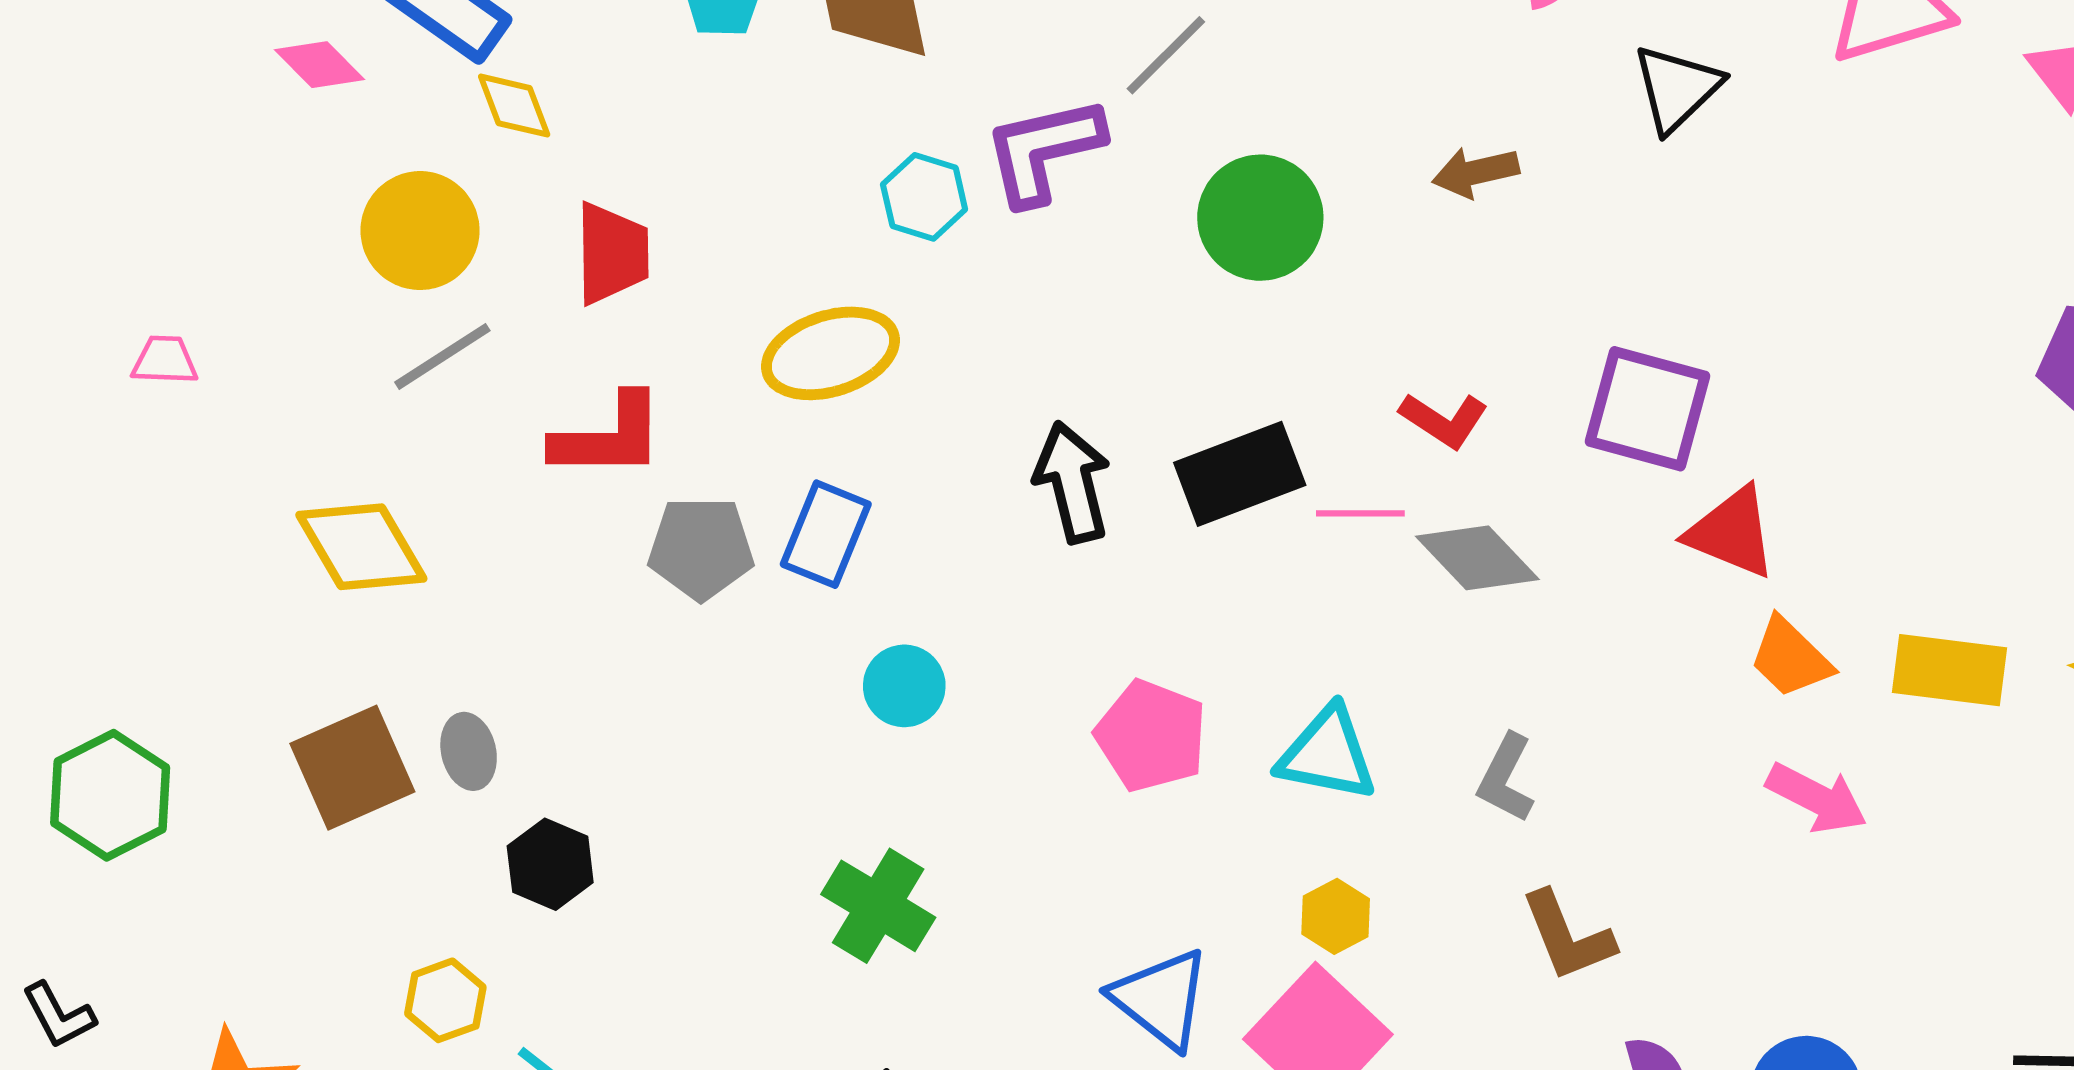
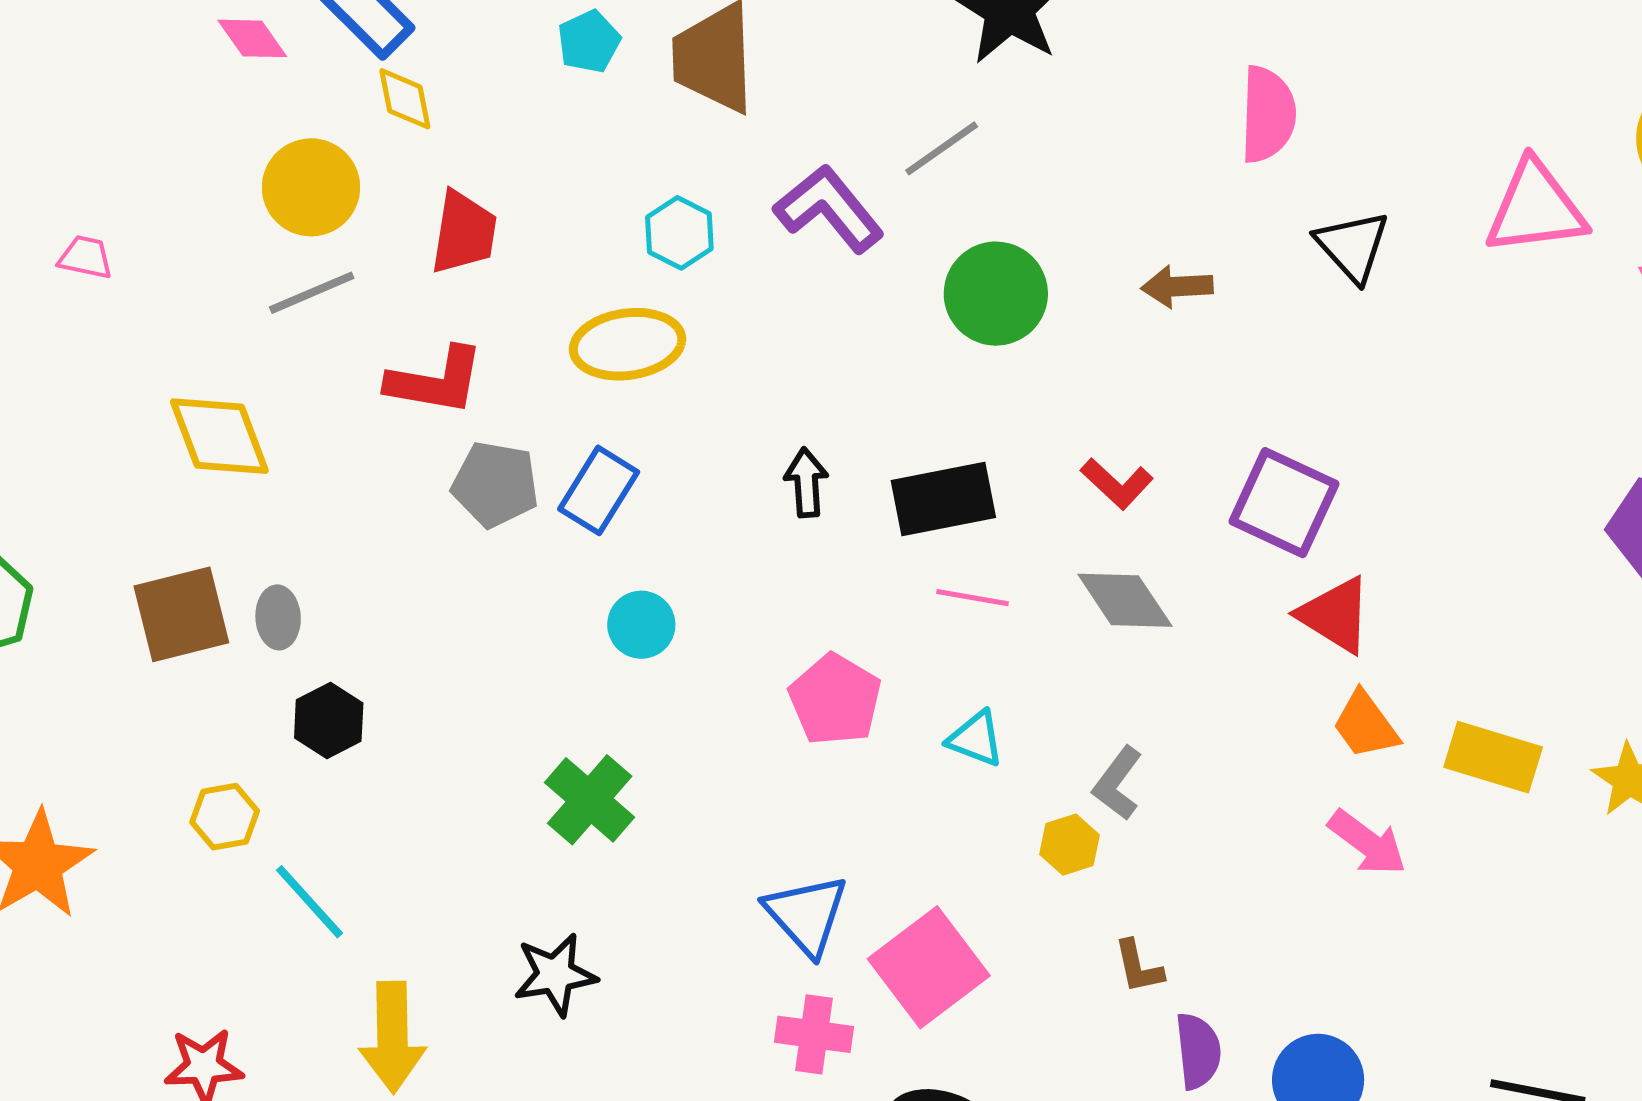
black triangle: (1677, 88) -> (1352, 246), turned -38
purple L-shape: (1044, 150) -> (829, 209), turned 54
cyan hexagon: (924, 197) -> (679, 233), moved
black arrow: (1072, 482) -> (806, 483), size x0.7
pink line: (1360, 513) -> (972, 598), moved
cyan triangle: (1327, 754) -> (976, 739), size x0.7
yellow hexagon: (1336, 916) -> (1069, 845), moved
brown L-shape: (1568, 936) -> (1138, 967), moved, size x0.7

